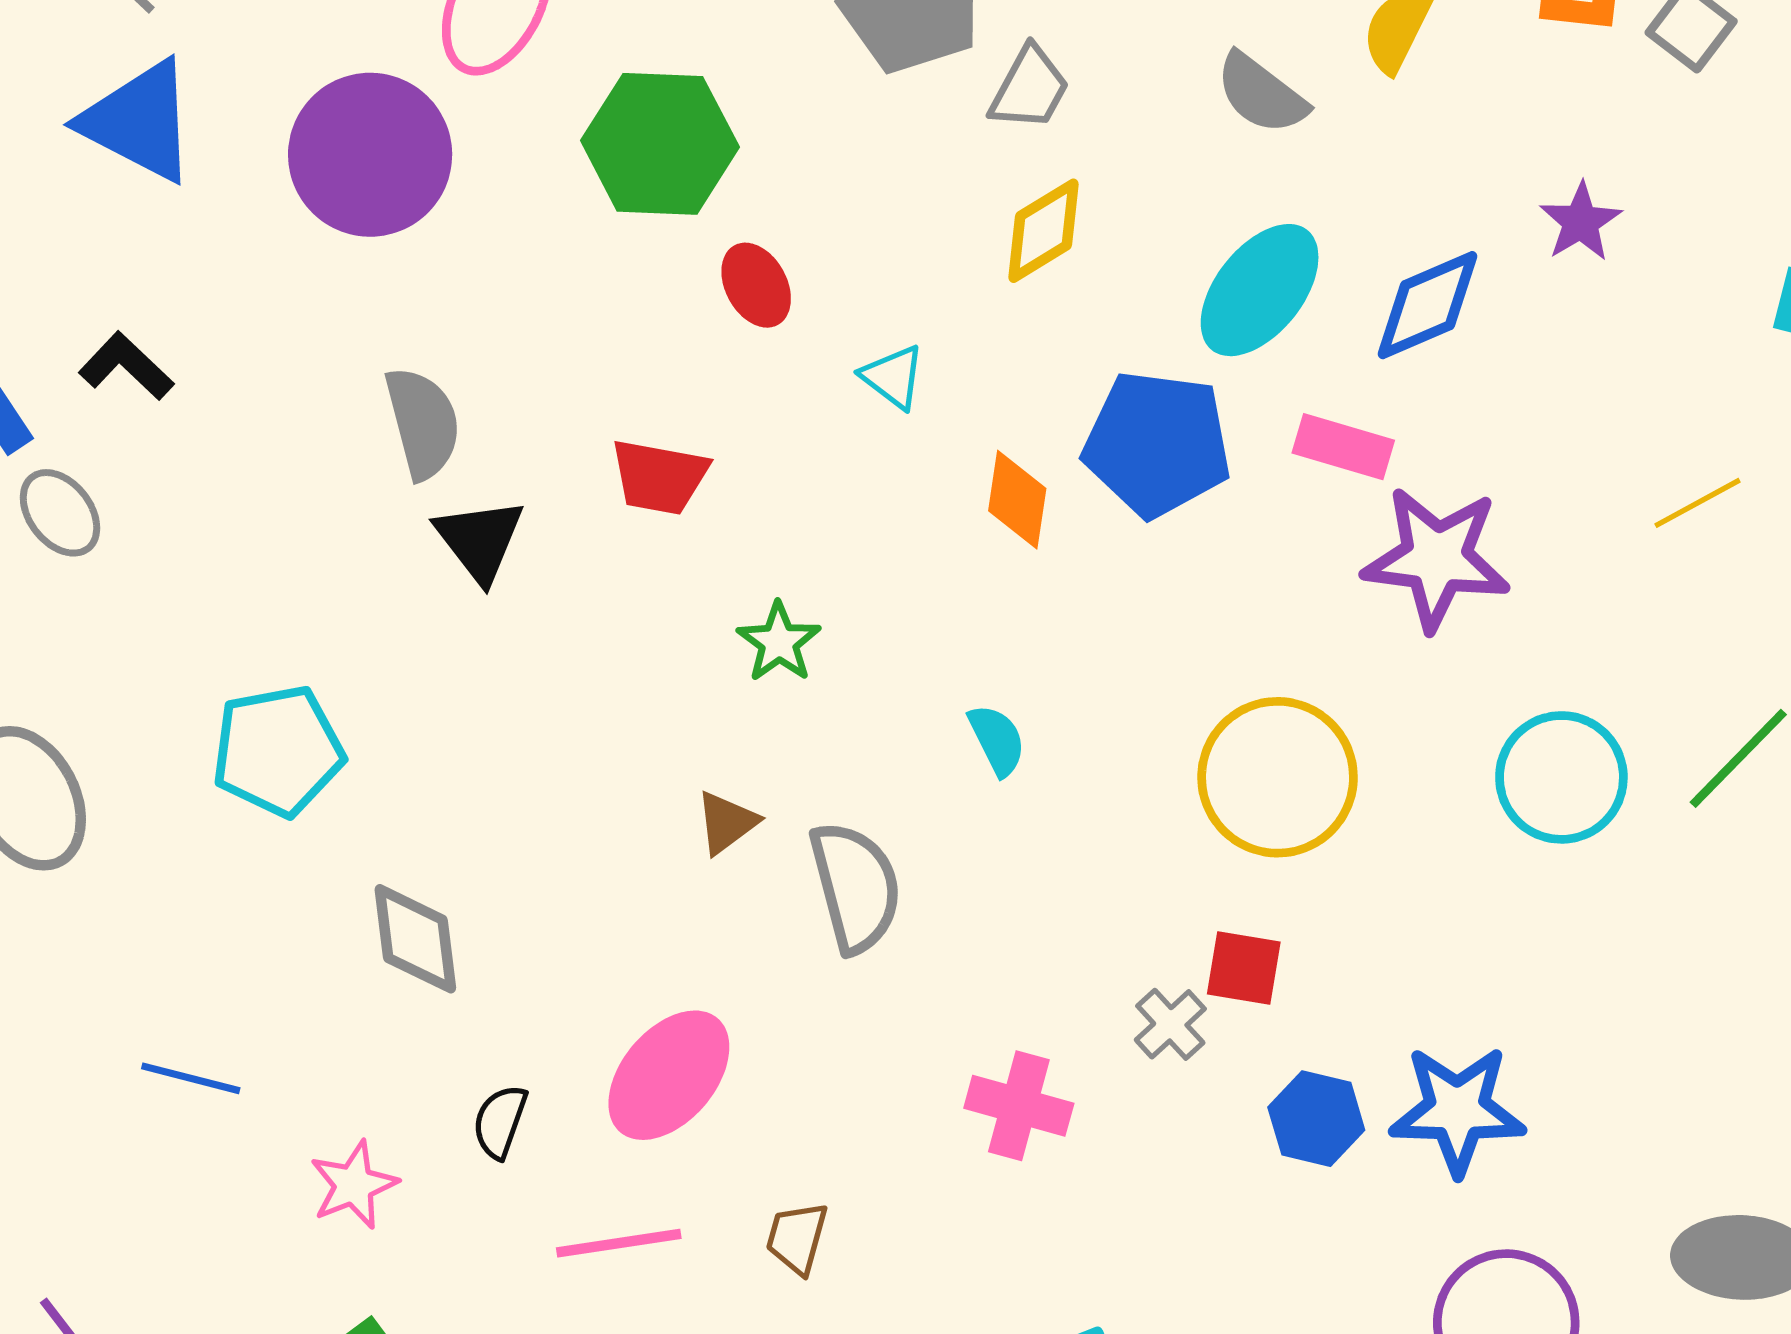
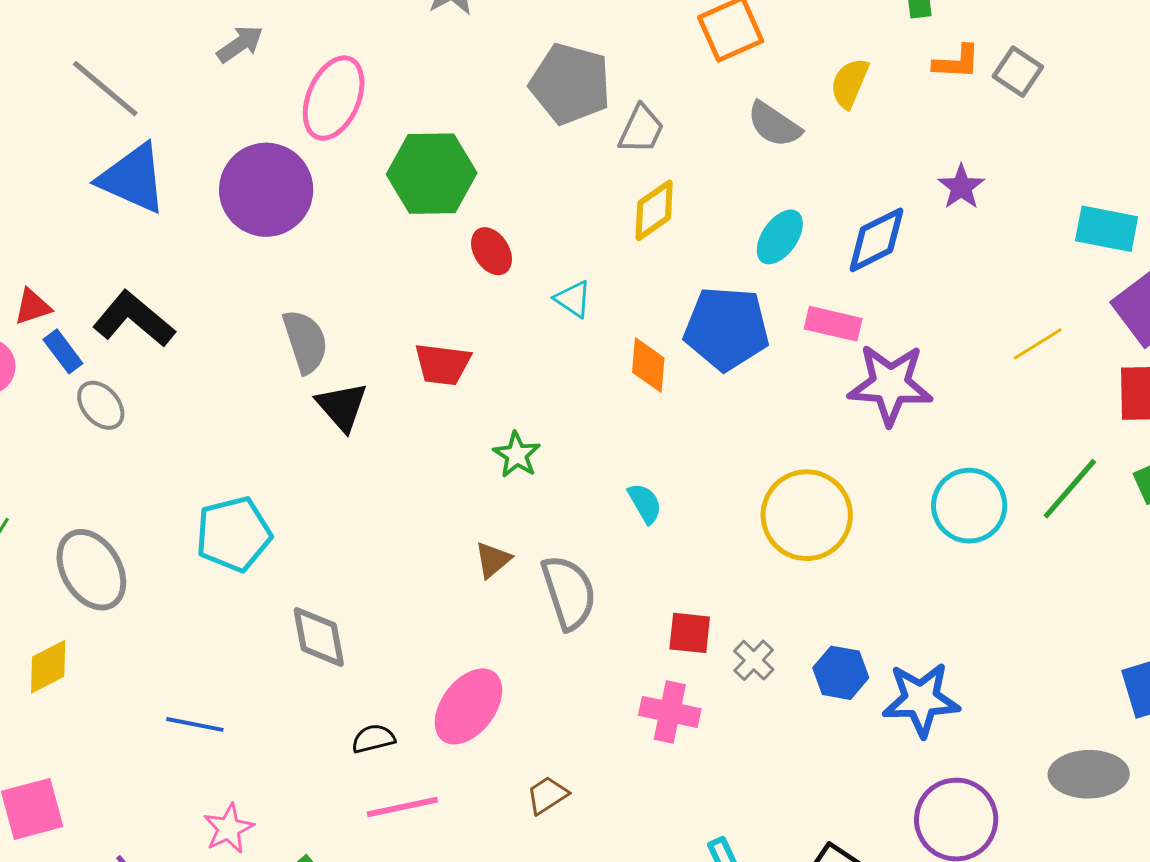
cyan ellipse: (1260, 290) -> (780, 237), size x0.7
black L-shape: (126, 366) -> (134, 319), size x1.5
red square: (1244, 968) -> (690, 633), moved
blue hexagon: (1316, 1119) -> (841, 673), moved
black semicircle: (500, 1122) -> (373, 739), turned 60
pink star: (354, 1185) -> (229, 828), moved
brown trapezoid: (797, 1238) -> (547, 795), turned 45
pink line: (619, 1243) -> (402, 807), moved

